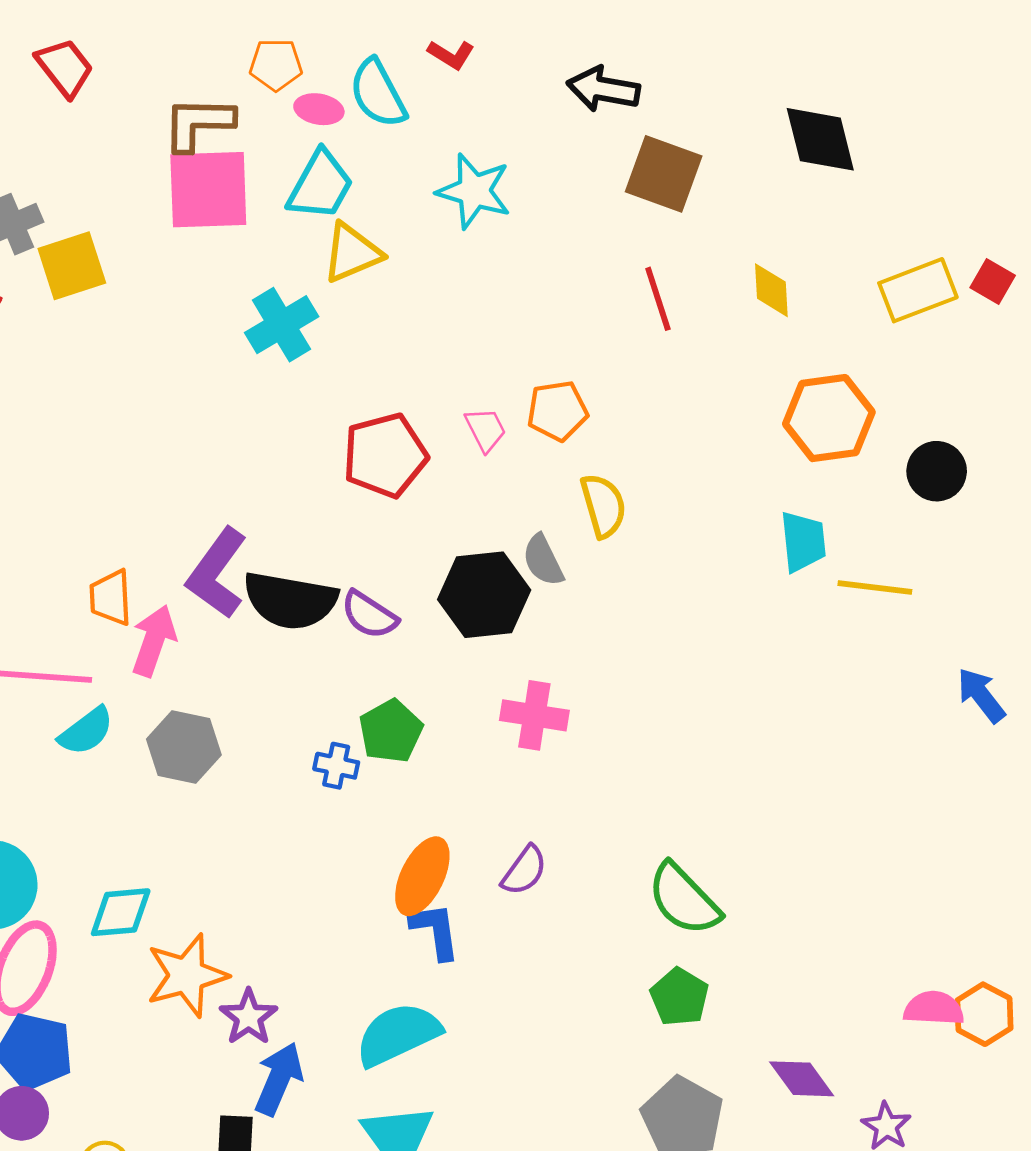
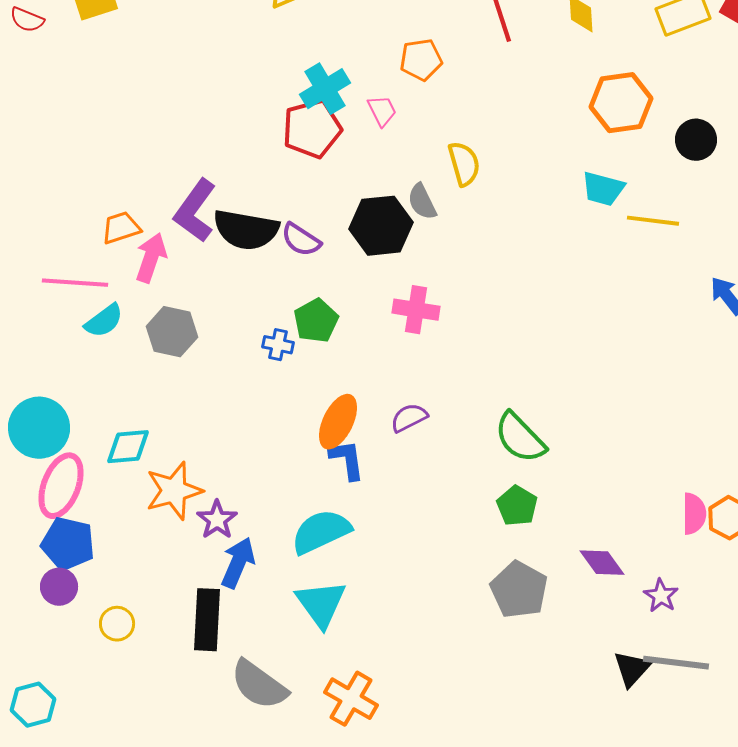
cyan cross: (282, 325) -> (325, 89), moved
orange pentagon: (557, 411) -> (421, 60), moved
cyan trapezoid: (803, 542) -> (603, 189), turned 111
orange trapezoid: (111, 598) -> (121, 228), turned 75
purple semicircle: (524, 871) -> (409, 418), turned -153
pink semicircle: (934, 1008) -> (694, 514), turned 87

